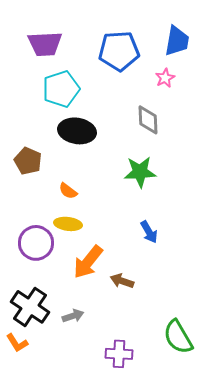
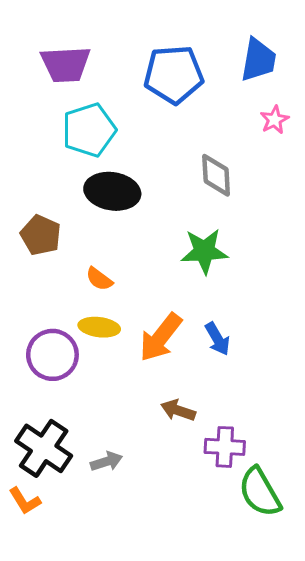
pink star: (165, 78) -> (274, 120), moved
orange arrow: (88, 262) -> (161, 337), moved
purple cross: (119, 354) -> (225, 447), moved

